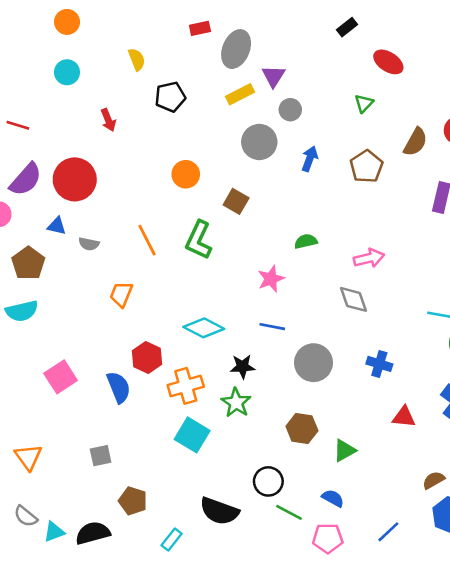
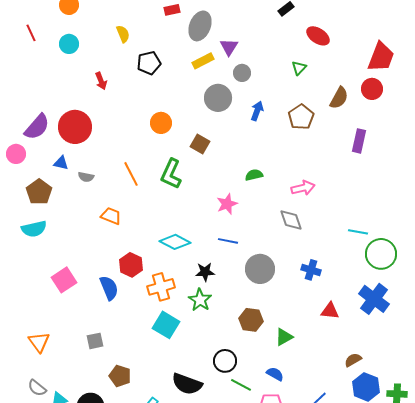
red line: (18, 125) -> (31, 33), moved, turned 48
orange trapezoid: (121, 294) -> (111, 216), turned 90

